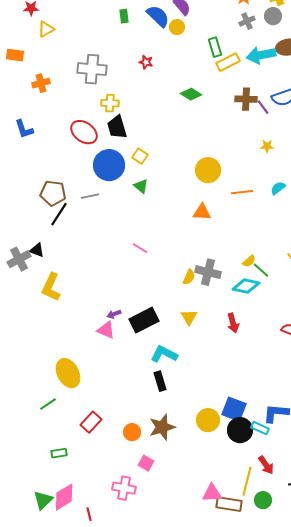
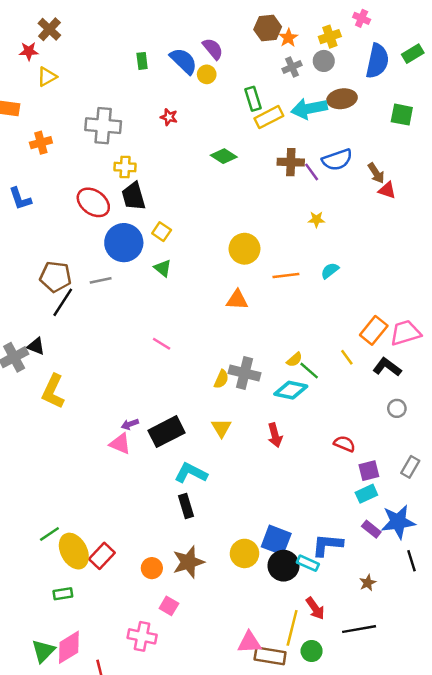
yellow ellipse: (68, 373) -> (74, 551), moved

